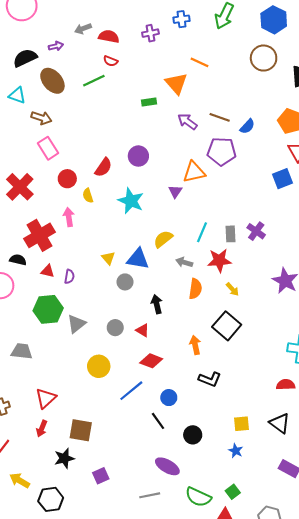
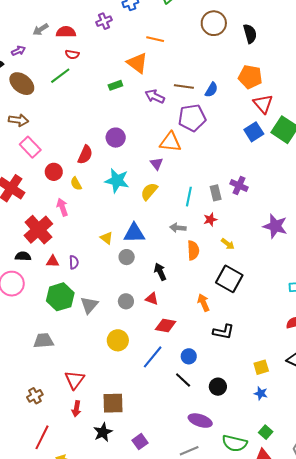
orange triangle: (194, 172) -> (170, 142), turned 30
yellow semicircle: (163, 239) -> (149, 191), moved
red star: (219, 260) -> (210, 220), size x0.6

